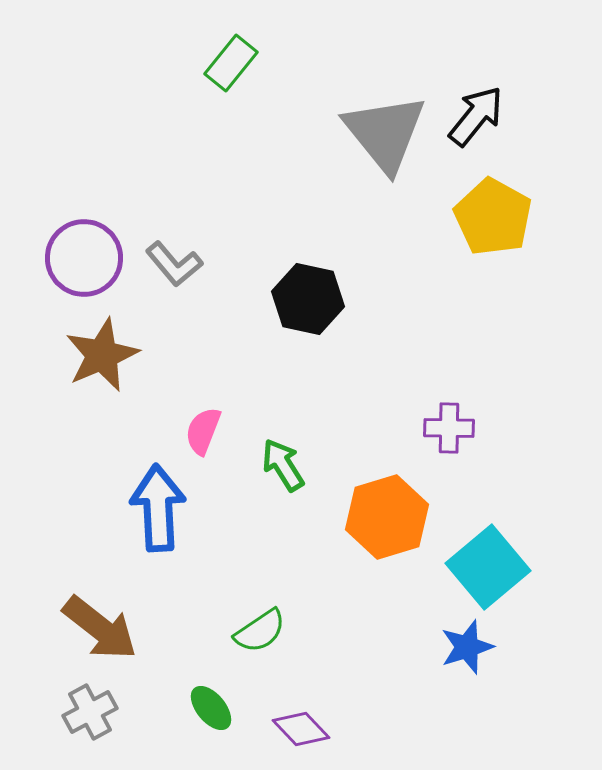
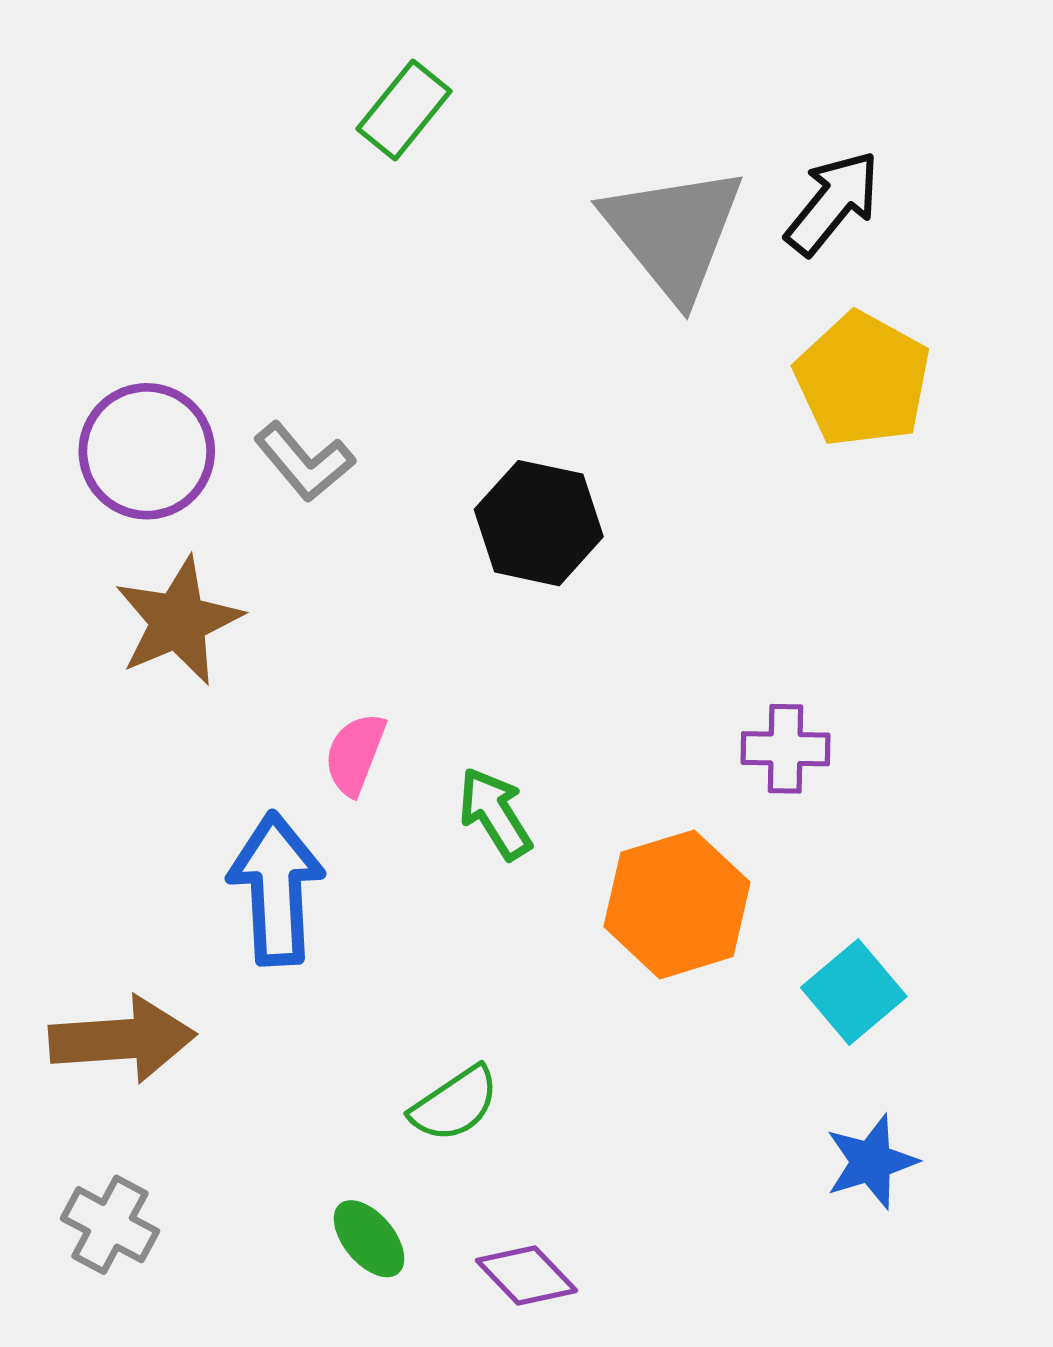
cyan square: (488, 567) -> (854, 992), size x0.7
brown arrow: (100, 628) -> (122, 1039), moved, turned -42
blue star: (467, 647) -> (871, 1162), moved
gray cross: (90, 712) -> (110, 1225), moved, turned -34

